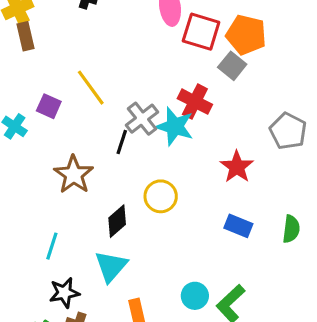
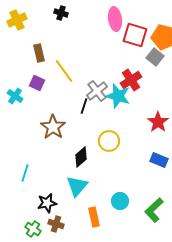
brown rectangle: (25, 36) -> (39, 53), moved
red cross: (195, 102) -> (131, 80), turned 30
cyan line: (52, 246) -> (25, 173), moved
cyan circle: (195, 296) -> (120, 201), moved

